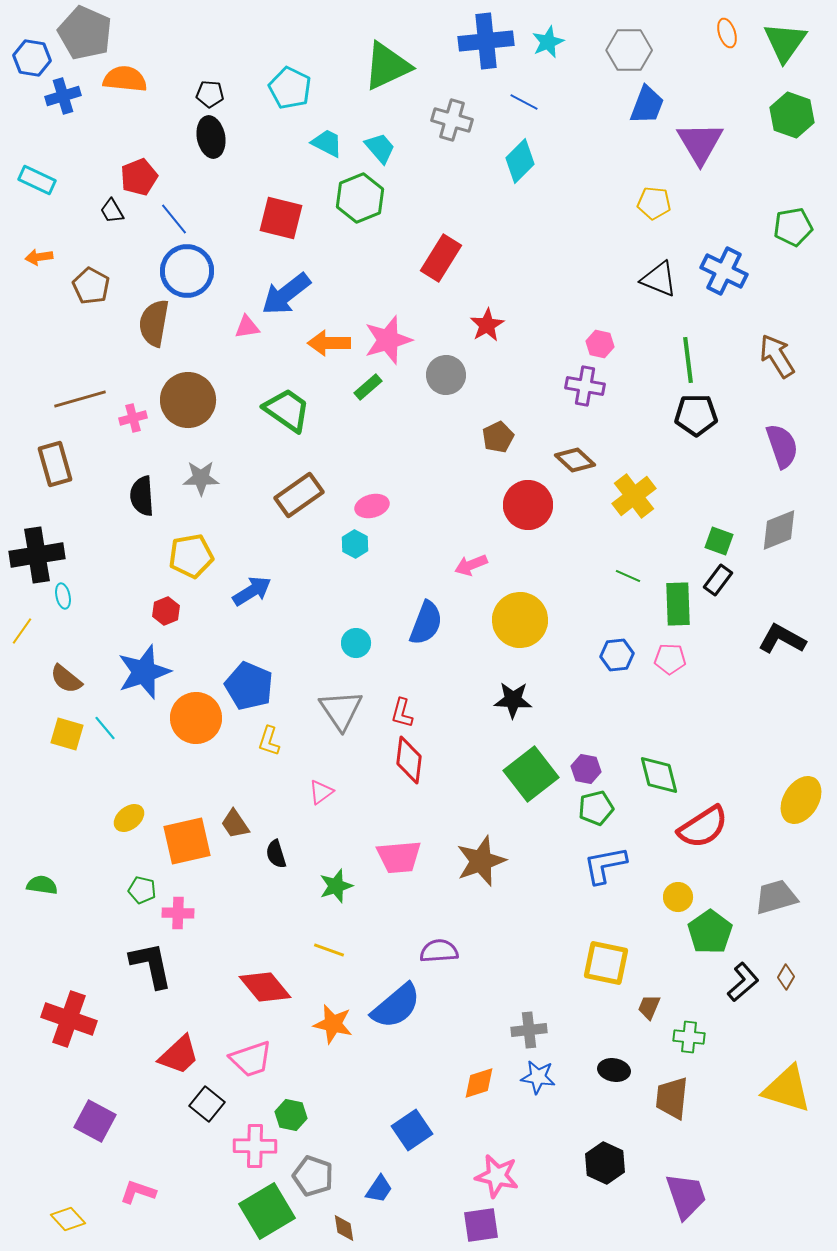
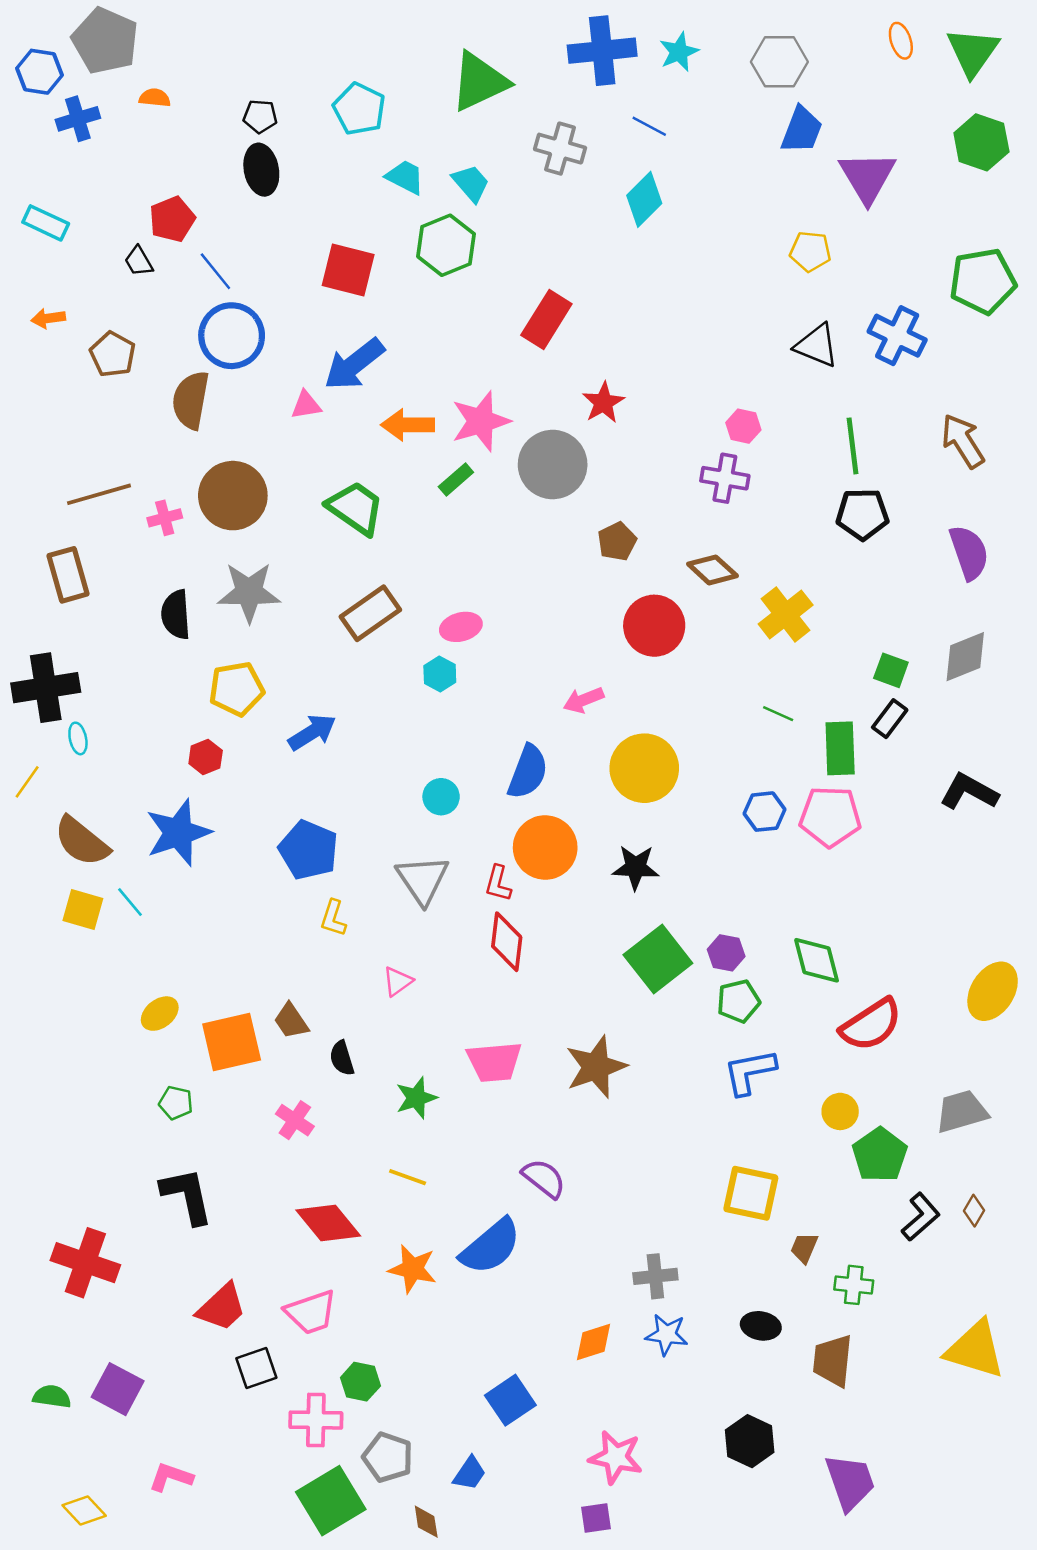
orange semicircle: (125, 79) -> (155, 98), size x0.6
green pentagon: (793, 227) -> (983, 281), size x1.4
gray circle: (446, 375) -> (553, 465), size x1.4
gray star: (201, 478) -> (249, 592), size x1.4
pink pentagon: (670, 659) -> (830, 817), size x1.6
brown semicircle: (66, 679) -> (82, 841), size x1.4
orange circle: (196, 718) -> (545, 847), moved
green semicircle: (42, 885) -> (52, 1397), moved
pink cross: (178, 913) -> (295, 1120), moved, turned 32
purple semicircle: (439, 951) -> (544, 1178), turned 42
black square: (207, 1104) -> (256, 1368), turned 32
purple square: (481, 1225) -> (596, 1518), size x0.7

